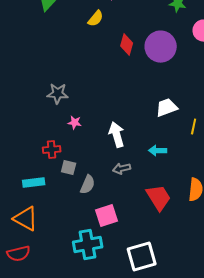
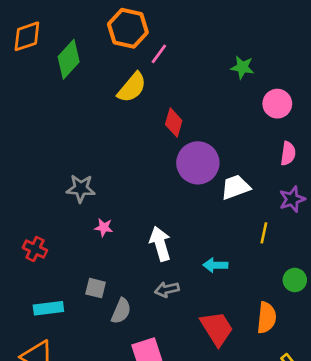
yellow semicircle: (96, 19) -> (132, 87), size x1.4
purple circle: (161, 47) -> (198, 163), moved
white trapezoid: (167, 108) -> (236, 187), moved
red cross: (52, 150) -> (35, 249), moved, turned 30

